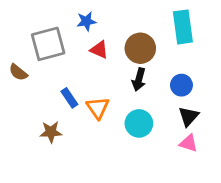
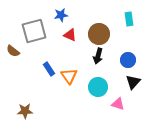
cyan rectangle: (183, 27) -> (129, 19), size x0.6
brown star: (51, 132) -> (25, 111), moved
pink triangle: (189, 143) -> (118, 104), moved

